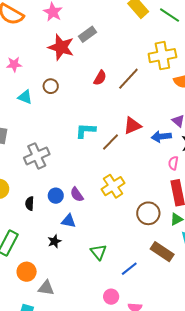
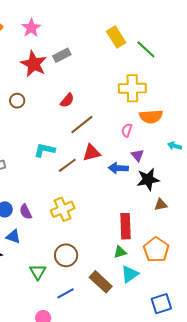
brown line: (128, 79) -> (82, 125), moved
pink semicircle: (173, 163) -> (127, 130), moved
brown circle: (148, 213) -> (66, 255), moved

